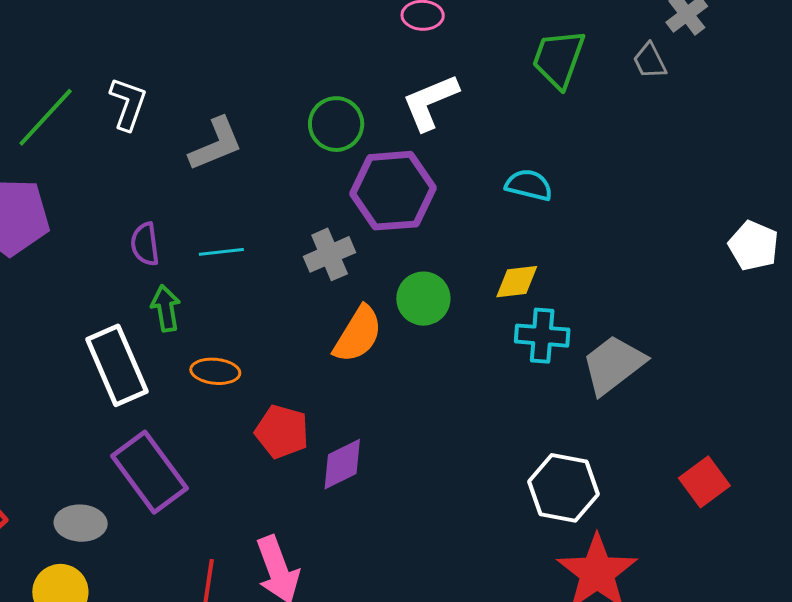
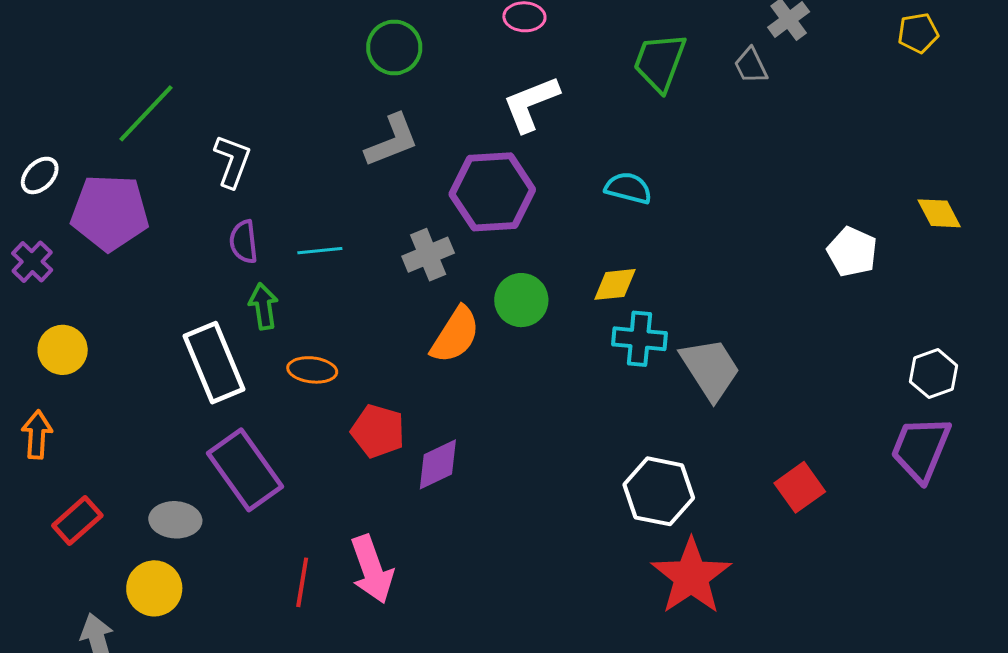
white L-shape: (128, 104) -> (232, 161), moved
green circle: (336, 124) -> (394, 47), moved
gray L-shape: (216, 144) -> (392, 141), moved
gray trapezoid: (613, 365) -> (710, 369), turned 94

